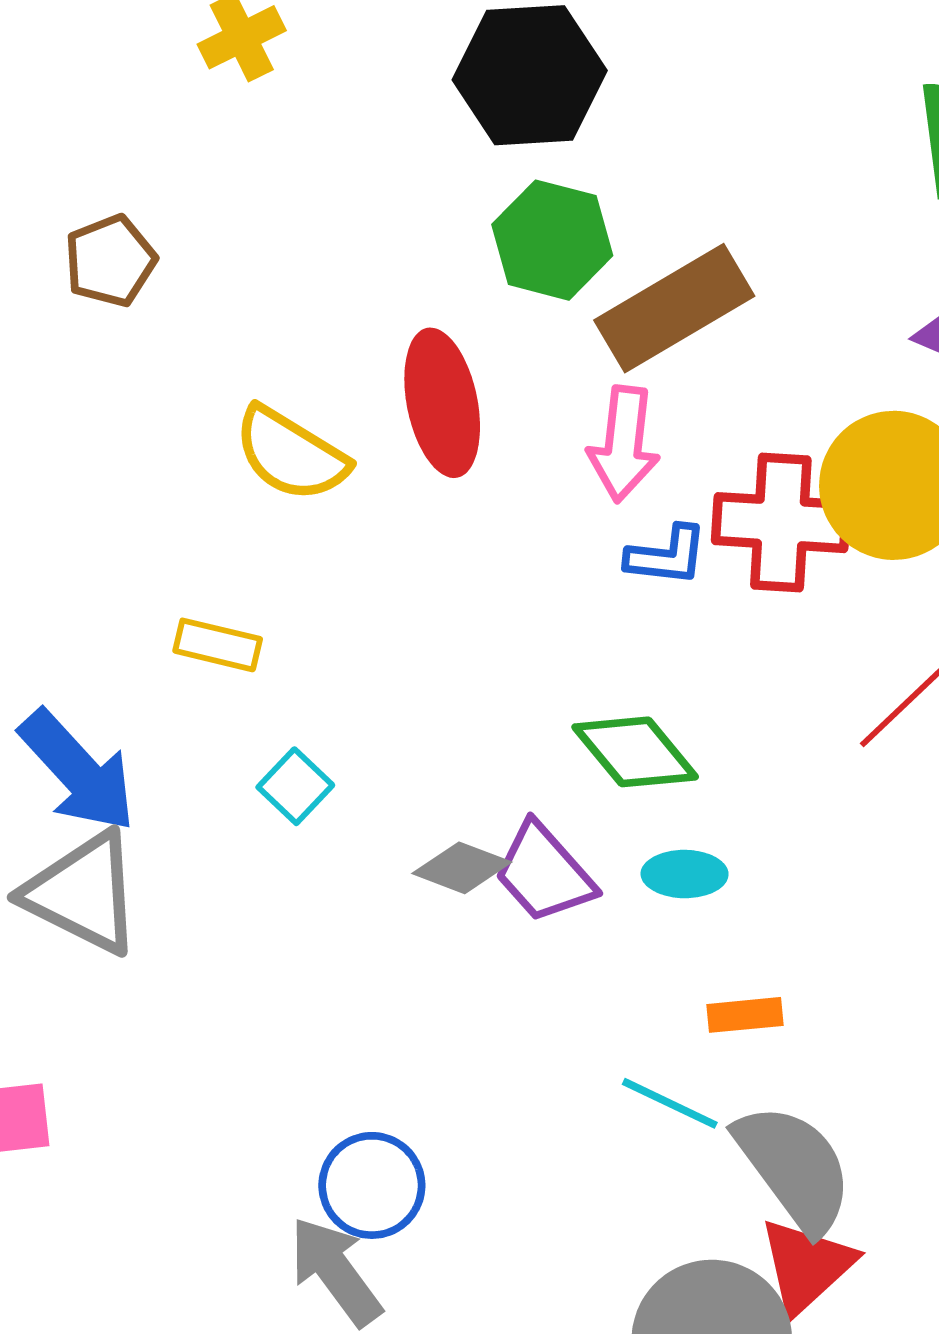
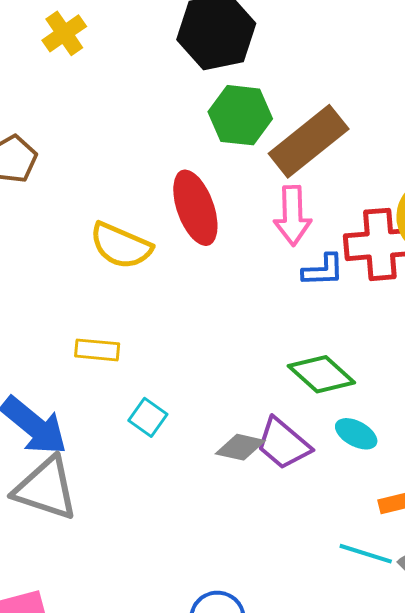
cyan ellipse: (685, 874) -> (356, 434), turned 36

